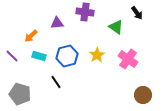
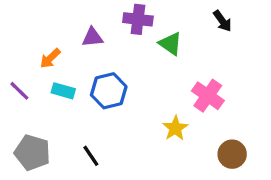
green triangle: (116, 27) -> (170, 44), moved
yellow star: (97, 55) -> (175, 128), moved
black line: (56, 82) -> (91, 156), moved

